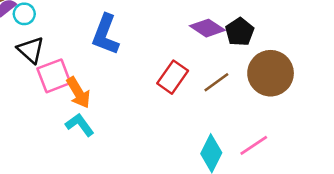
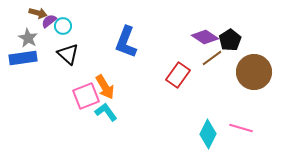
pink square: (54, 76) -> (86, 96), moved
brown line: (216, 82) -> (212, 58), moved
pink line: (254, 145) -> (241, 128), turned 50

